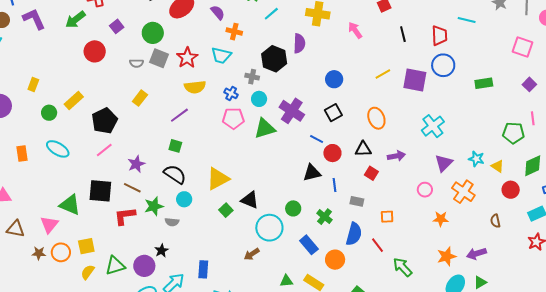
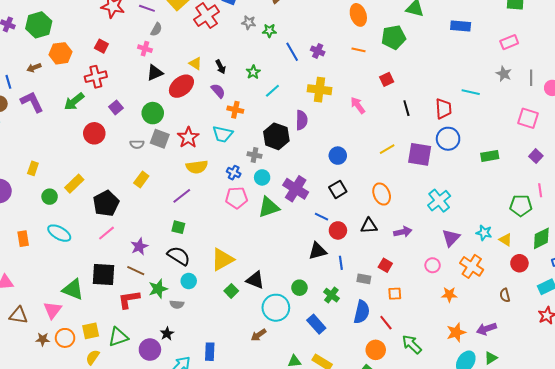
red square: (371, 173) -> (385, 265), moved
orange circle: (335, 260) -> (376, 350), moved
green triangle: (115, 266) -> (118, 337), moved

